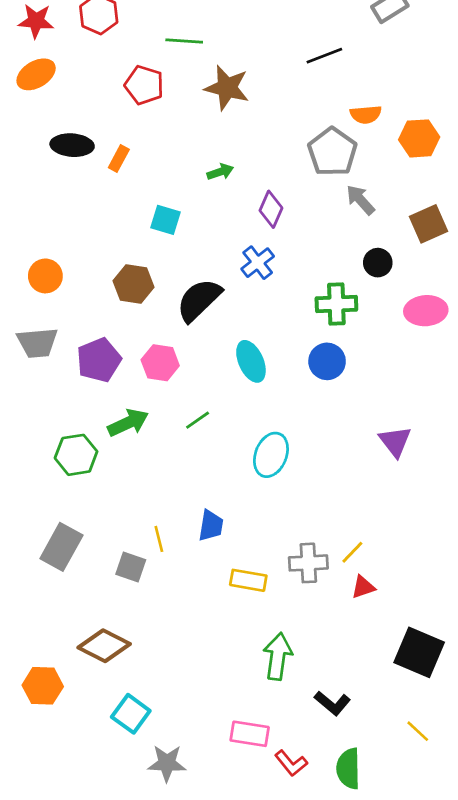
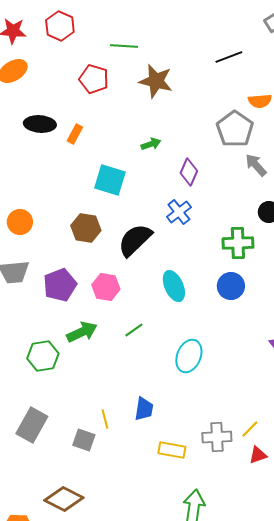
cyan square: (166, 220) -> (110, 180), size x1.4

